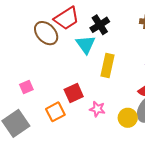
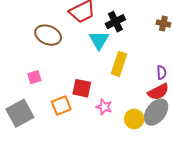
brown ellipse: (46, 33) -> (48, 35), moved, turned -30
red square: (74, 93) -> (82, 88), turned 30

